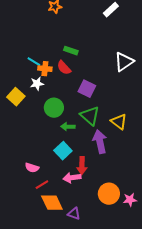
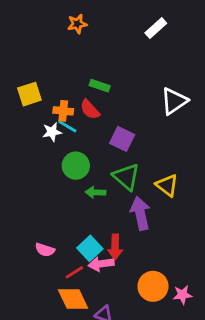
cyan line: (34, 62) -> (67, 126), moved
yellow square: (16, 97) -> (29, 94), moved, turned 30
cyan square: (63, 151) -> (90, 248), moved
red line: (42, 185) -> (74, 272), moved

